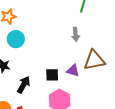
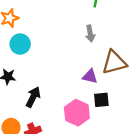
black square: (52, 75) -> (101, 100), moved

